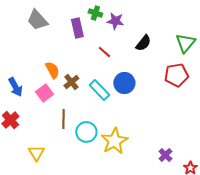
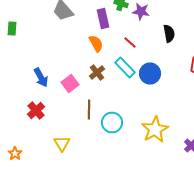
black semicircle: (143, 43) -> (169, 34), turned -48
orange semicircle: (52, 70) -> (96, 44), moved
cyan rectangle: (99, 90) -> (125, 68), moved
yellow star: (114, 141) -> (155, 130), moved

